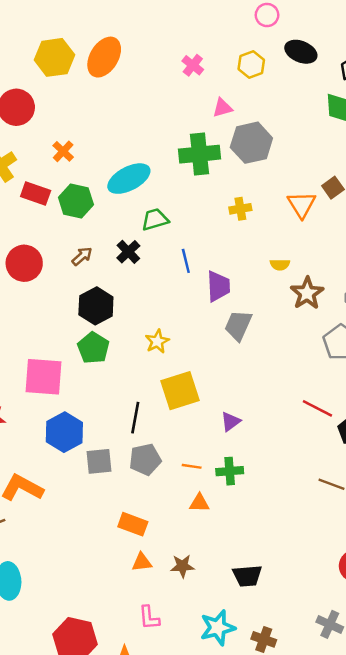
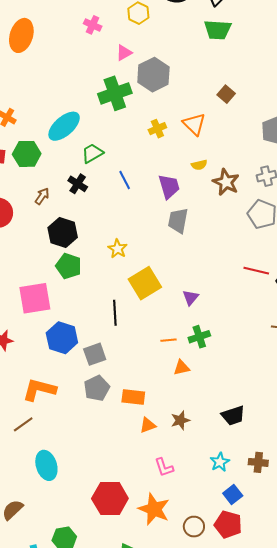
orange triangle: (302, 205) -> (194, 124), moved
purple trapezoid: (218, 286) -> (169, 187), moved
gray pentagon: (145, 459) -> (97, 388), moved
cyan star: (218, 628) -> (220, 462), size x0.7

